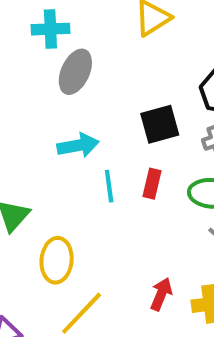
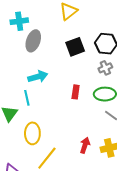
black square: (160, 124) -> (75, 47), moved
cyan line: (109, 186) -> (27, 98), moved

